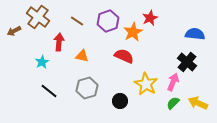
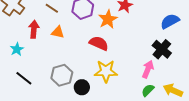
blue semicircle: (195, 34) -> (170, 21), turned -36
orange triangle: (82, 56) -> (58, 32), moved
yellow star: (146, 84) -> (106, 71), moved, turned -30
black circle: (120, 101) -> (82, 87), moved

